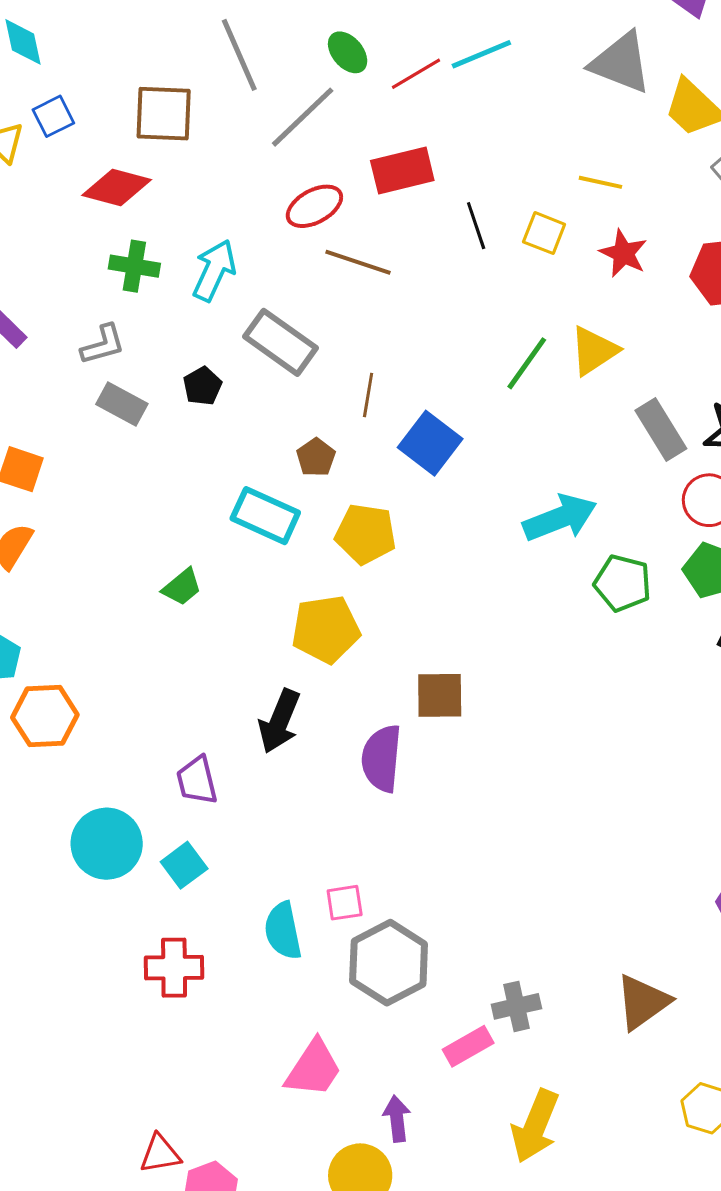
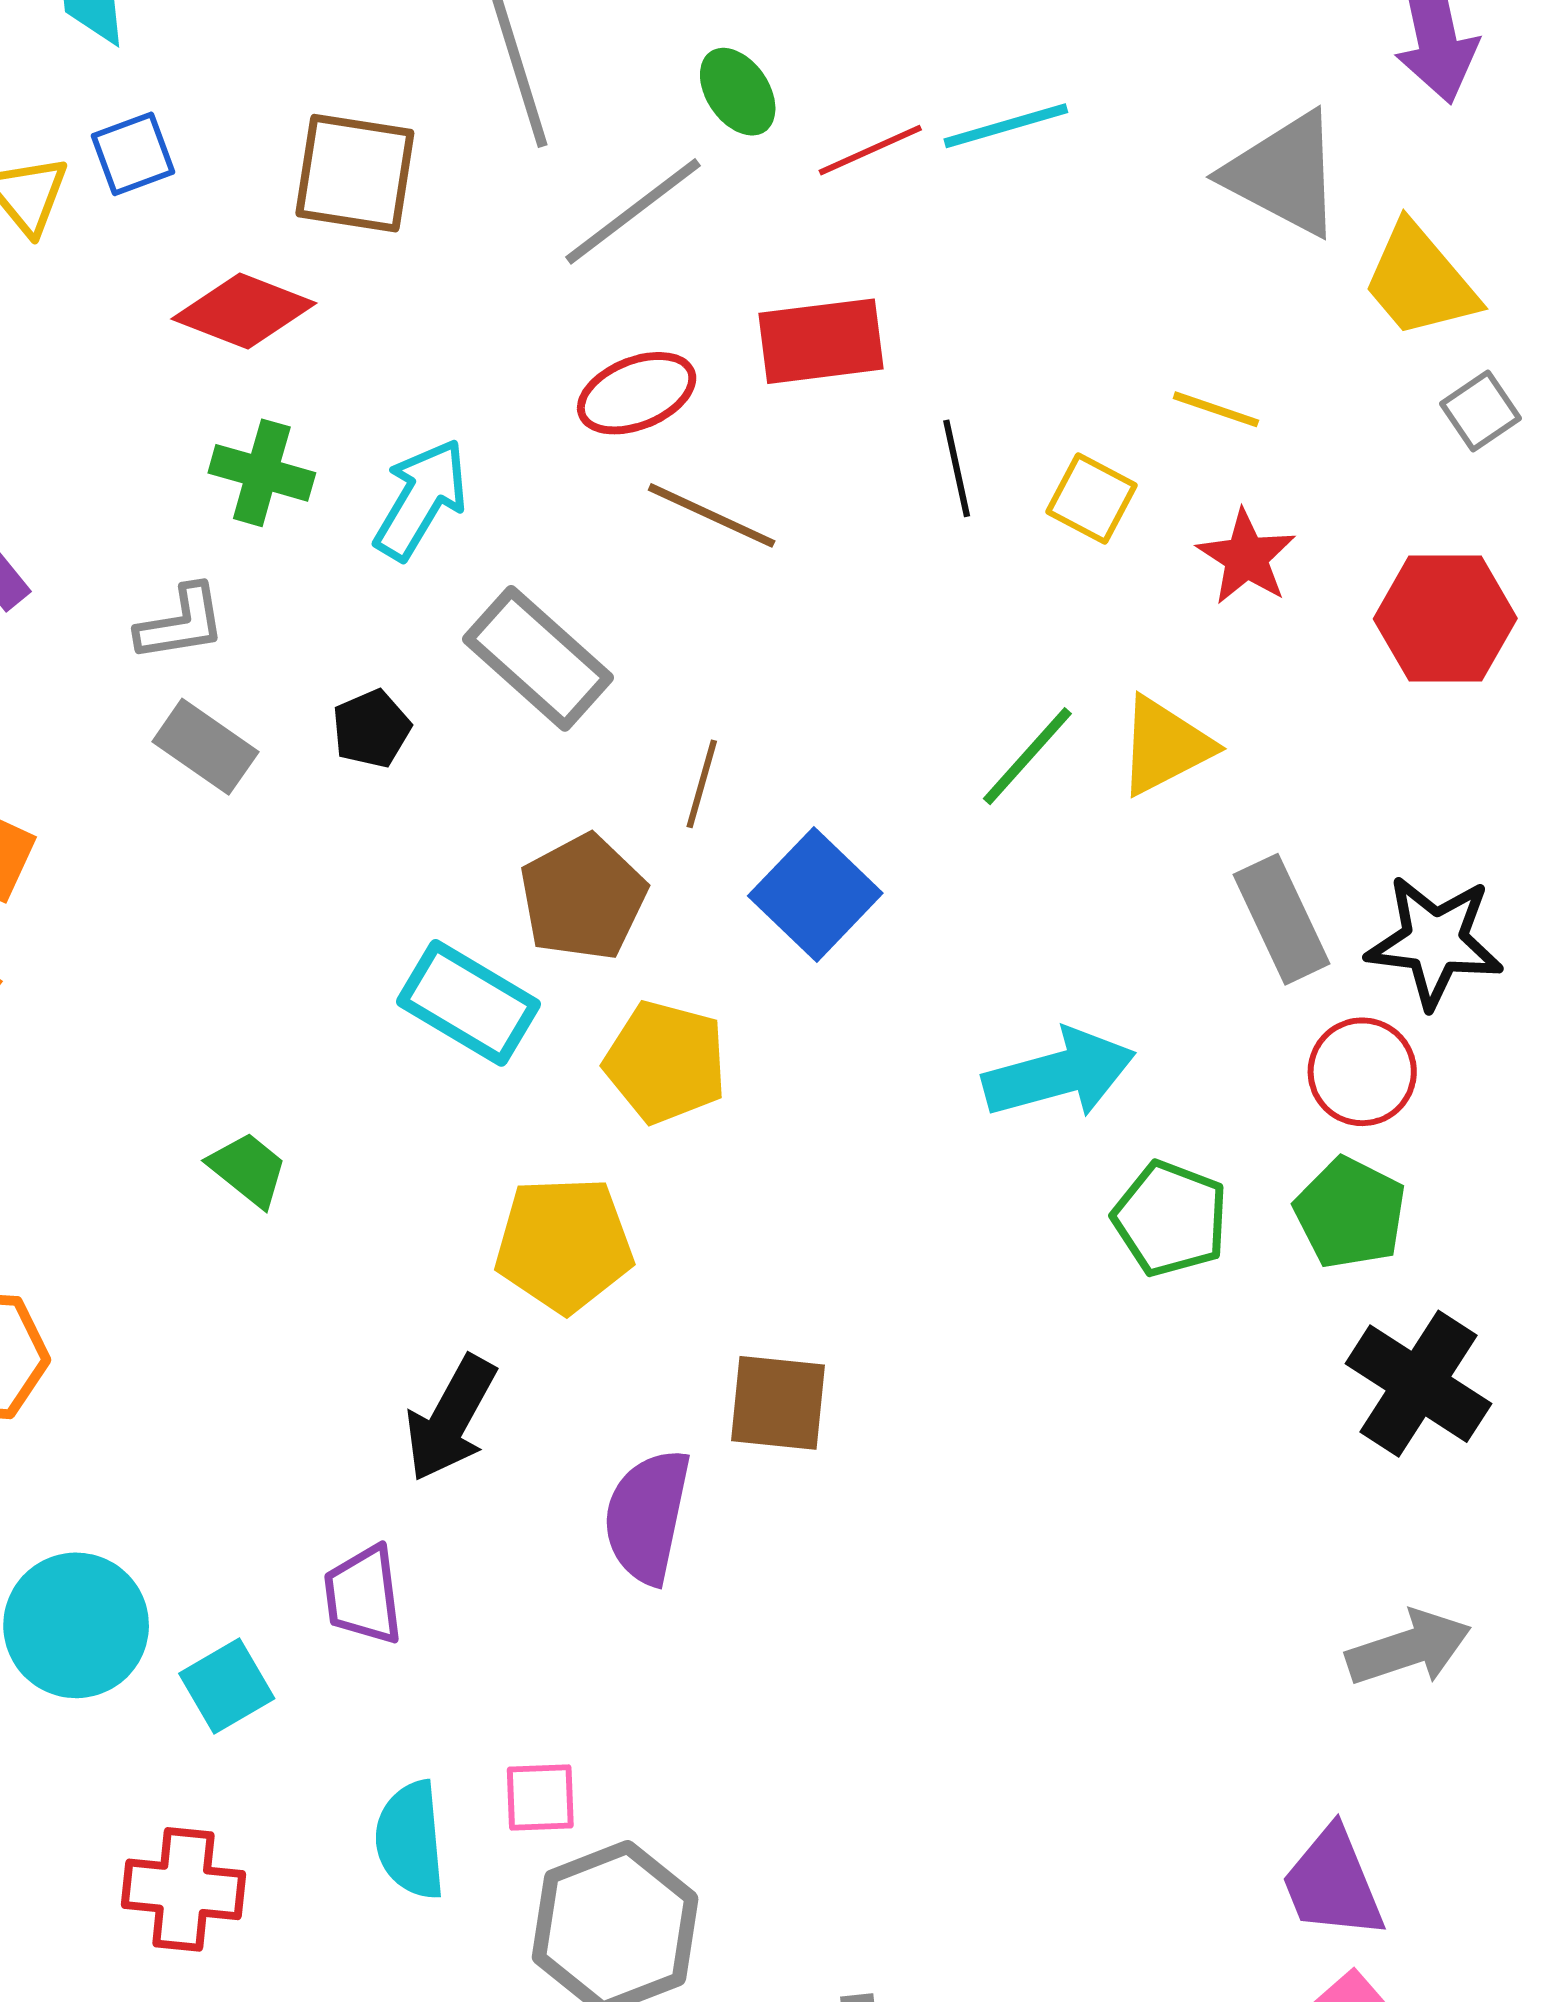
brown pentagon: (316, 457) -> (583, 897), size x1.6
green trapezoid: (182, 587) -> (248, 1169), moved, turned -108
purple trapezoid: (197, 781) -> (363, 1595), moved

